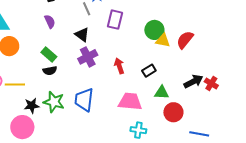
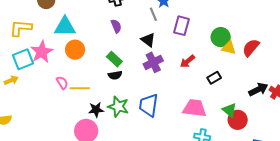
red arrow: (119, 66) -> (187, 61), moved, turned -112
green triangle: (162, 92) -> (229, 110), moved, turned 35

